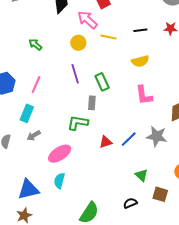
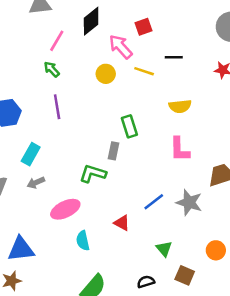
black line: (140, 30) -> (174, 57), moved
purple line: (75, 74) -> (57, 107), moved
pink line: (36, 84) -> (57, 41), moved
red triangle: (106, 142) -> (122, 223), moved, turned 40
cyan semicircle: (59, 181) -> (83, 241), moved, turned -35

